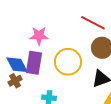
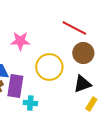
purple rectangle: (34, 63) -> (15, 86), moved

